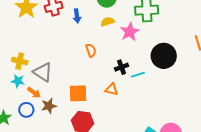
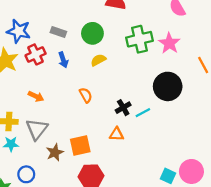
pink star: (130, 32) -> (169, 43), moved
gray triangle: (43, 72) -> (37, 129), turned 45
orange arrow: (34, 92) -> (36, 96), moved
brown star: (49, 106) -> (55, 152), moved

